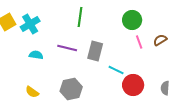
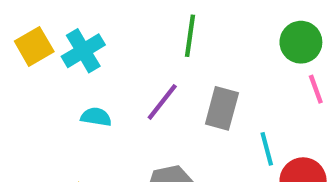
purple line: (67, 48) -> (162, 102), turned -66
cyan line: (116, 70) -> (267, 149), turned 49

